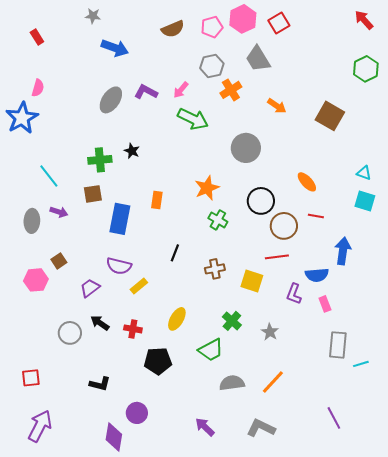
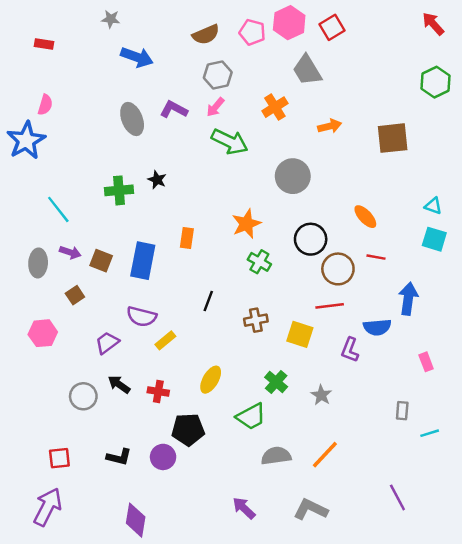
pink pentagon: (212, 27) -> (252, 32), turned 30
red rectangle: (37, 37) -> (44, 44), turned -49
gray hexagon: (212, 66) -> (218, 75), moved
gray ellipse: (111, 100) -> (132, 119), turned -56
orange arrow: (277, 106) -> (330, 126), turned -48
brown square: (330, 116) -> (393, 138), turned -36
brown square: (93, 194) -> (101, 261), moved, turned 30
brown square: (59, 261) -> (75, 295), moved
pink rectangle: (325, 304) -> (426, 362), moved
gray rectangle: (338, 345) -> (402, 411), size x0.6
red square: (31, 378) -> (59, 458), moved
purple circle: (137, 413) -> (163, 457), moved

